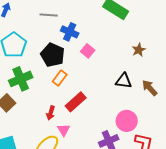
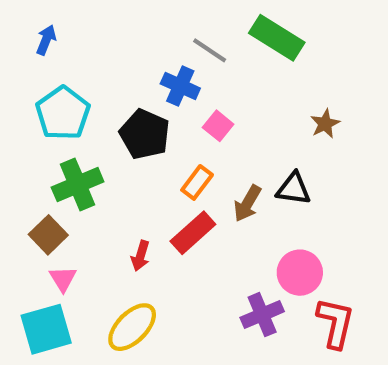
gray line: (49, 15) -> (210, 50), moved, turned 30
orange rectangle: (60, 78) -> (197, 182), moved
brown arrow: (150, 88) -> (247, 203), moved, turned -108
pink triangle: (64, 130) -> (63, 279), moved

